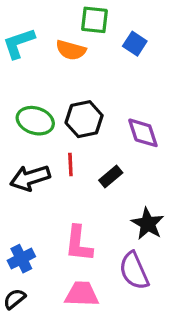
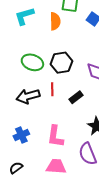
orange semicircle: (71, 50) -> (55, 21), turned -108
blue cross: (21, 259) -> (21, 135), moved

